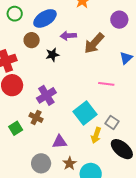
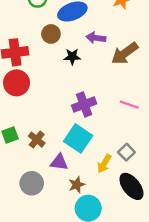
purple cross: (46, 95) -> (84, 104), moved
cyan square: (85, 113) -> (78, 138), moved, turned -30
brown cross: (36, 118) -> (37, 140), moved
brown star: (70, 163) -> (77, 185), moved

